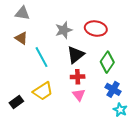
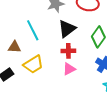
brown triangle: (21, 38) -> (15, 47), moved, turned -32
pink triangle: (79, 95) -> (69, 69), turned 40

